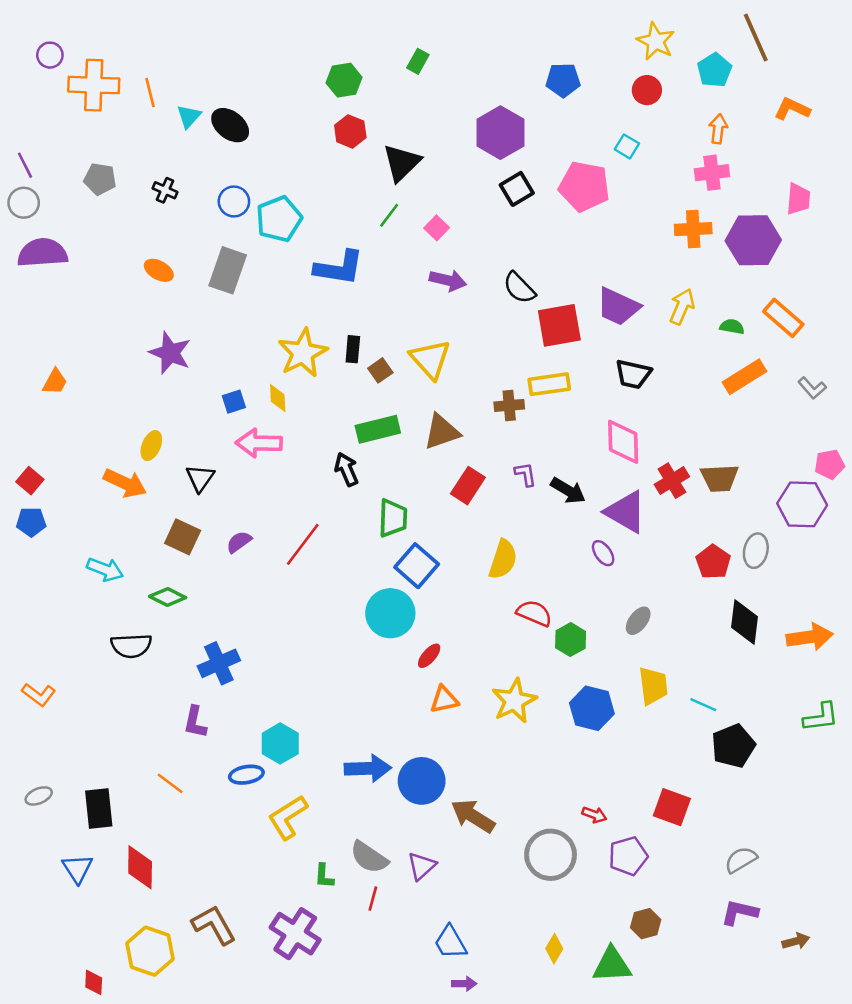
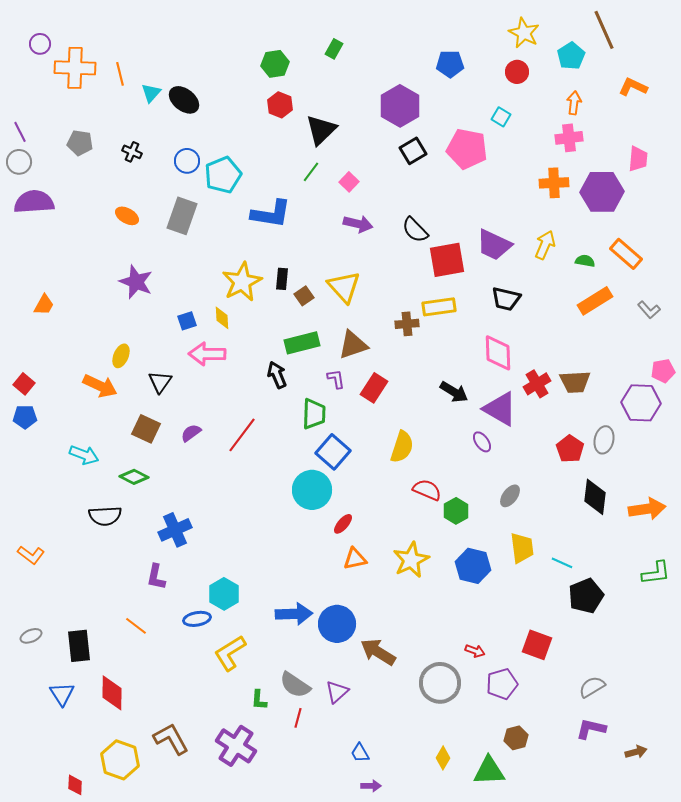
purple L-shape: (525, 474) -> (336, 379), moved
blue trapezoid: (450, 942) -> (360, 753), size x0.7

